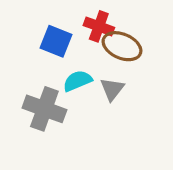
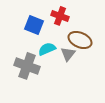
brown ellipse: (122, 46) -> (80, 40), moved

